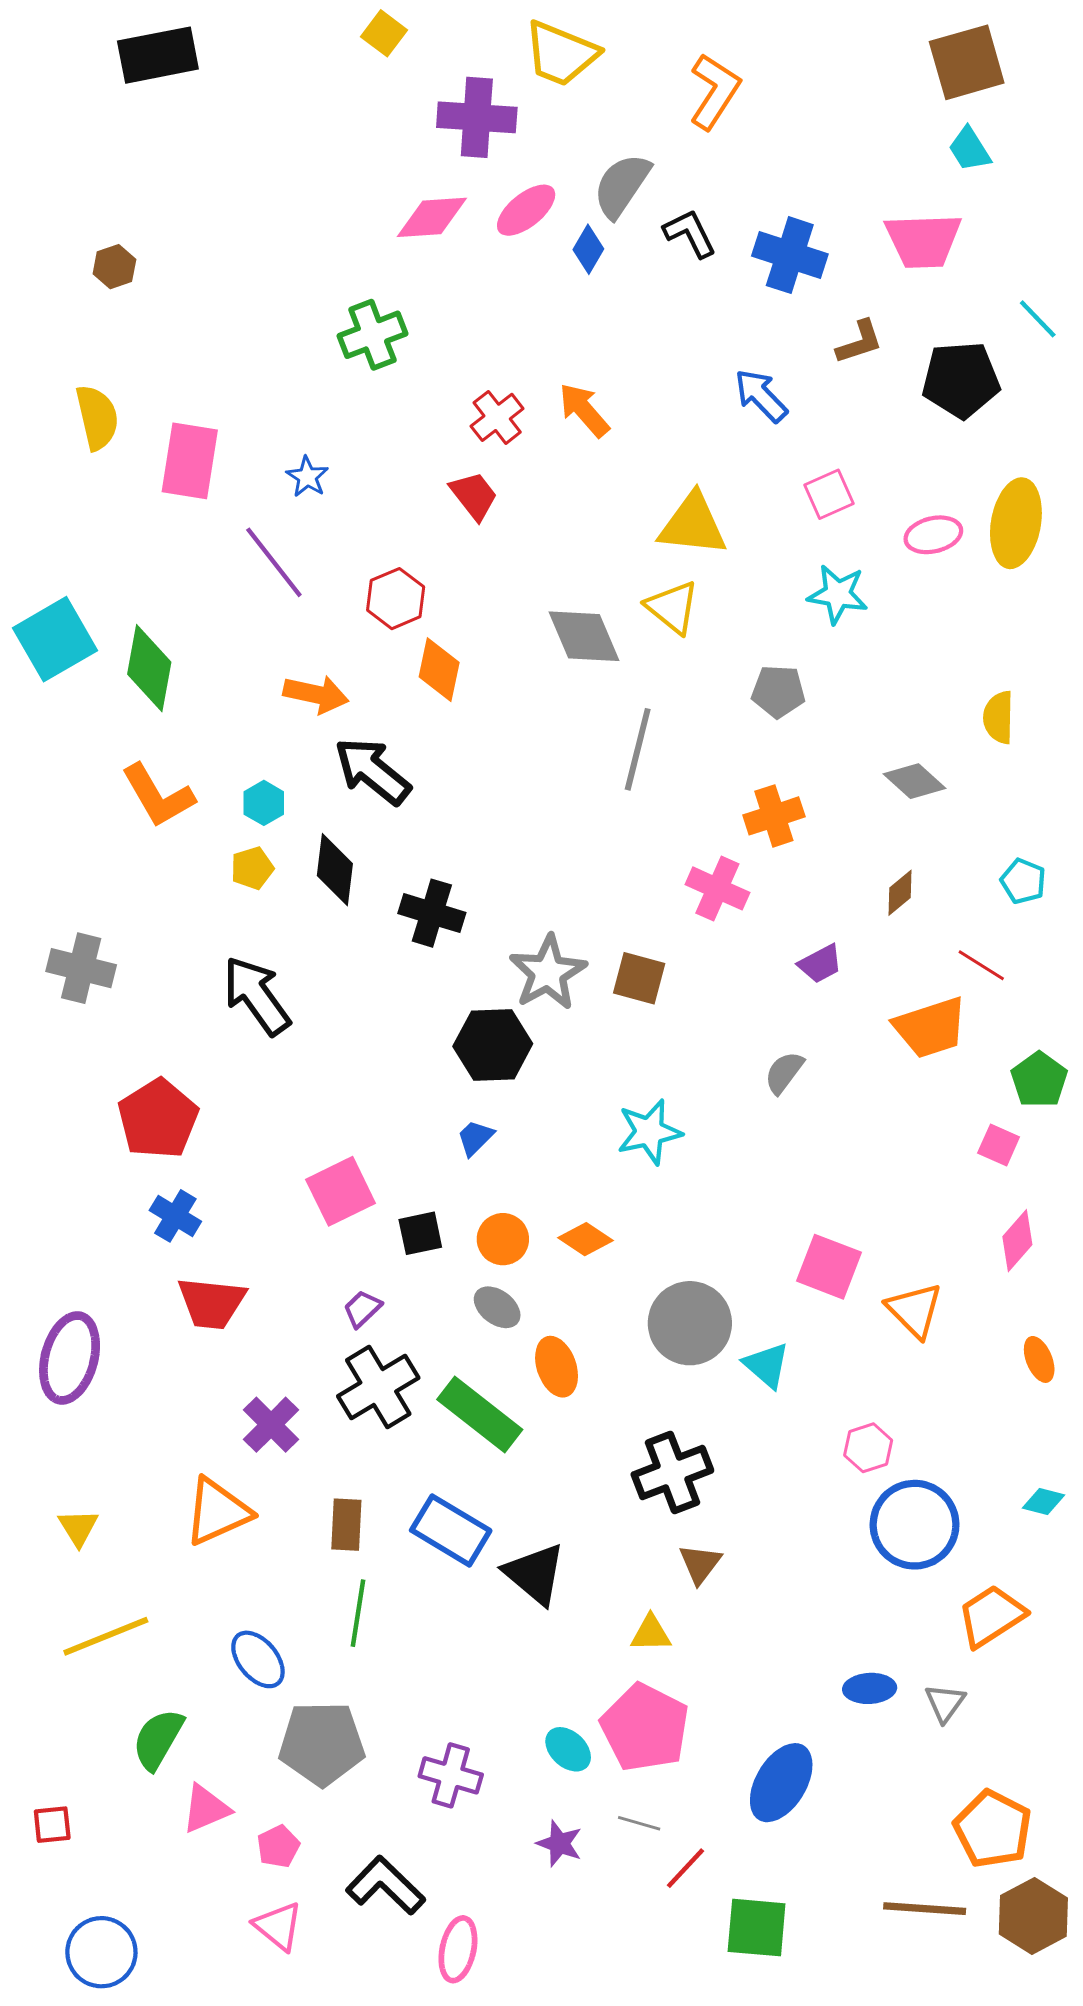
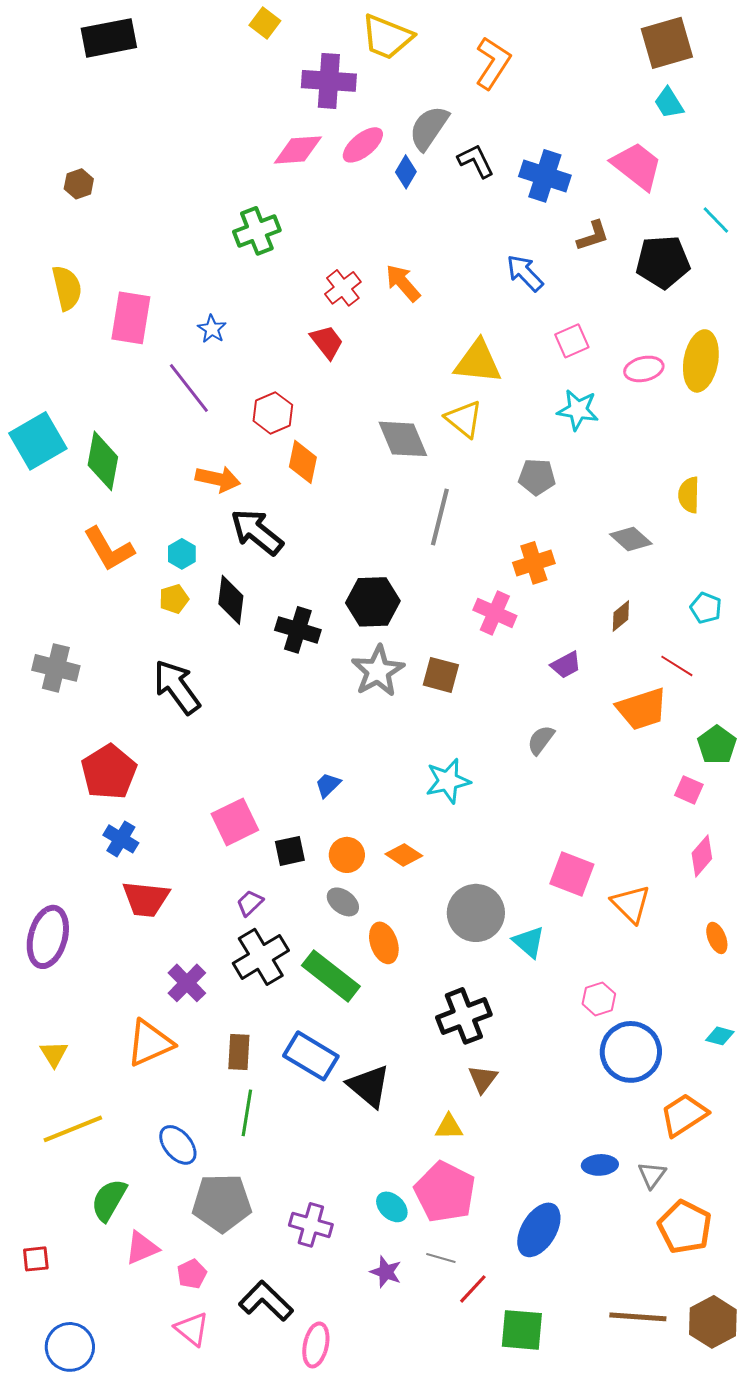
pink trapezoid: (923, 241) -> (637, 166), turned -140
black hexagon: (493, 1045) -> (373, 602), moved
orange pentagon: (993, 1829) -> (685, 1227), moved

